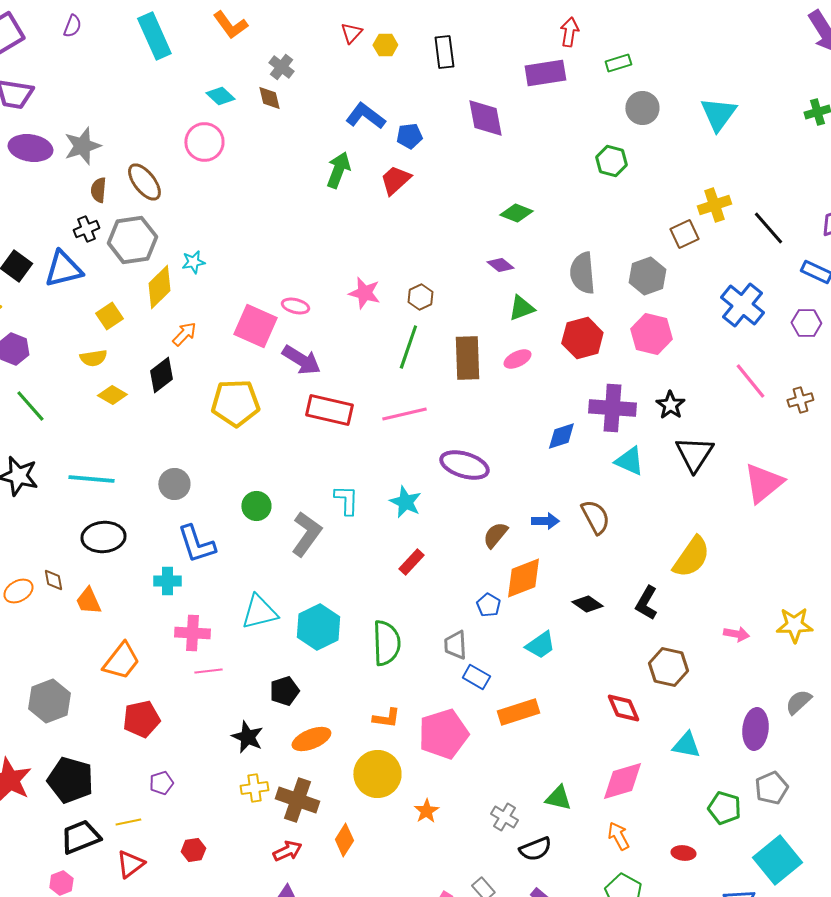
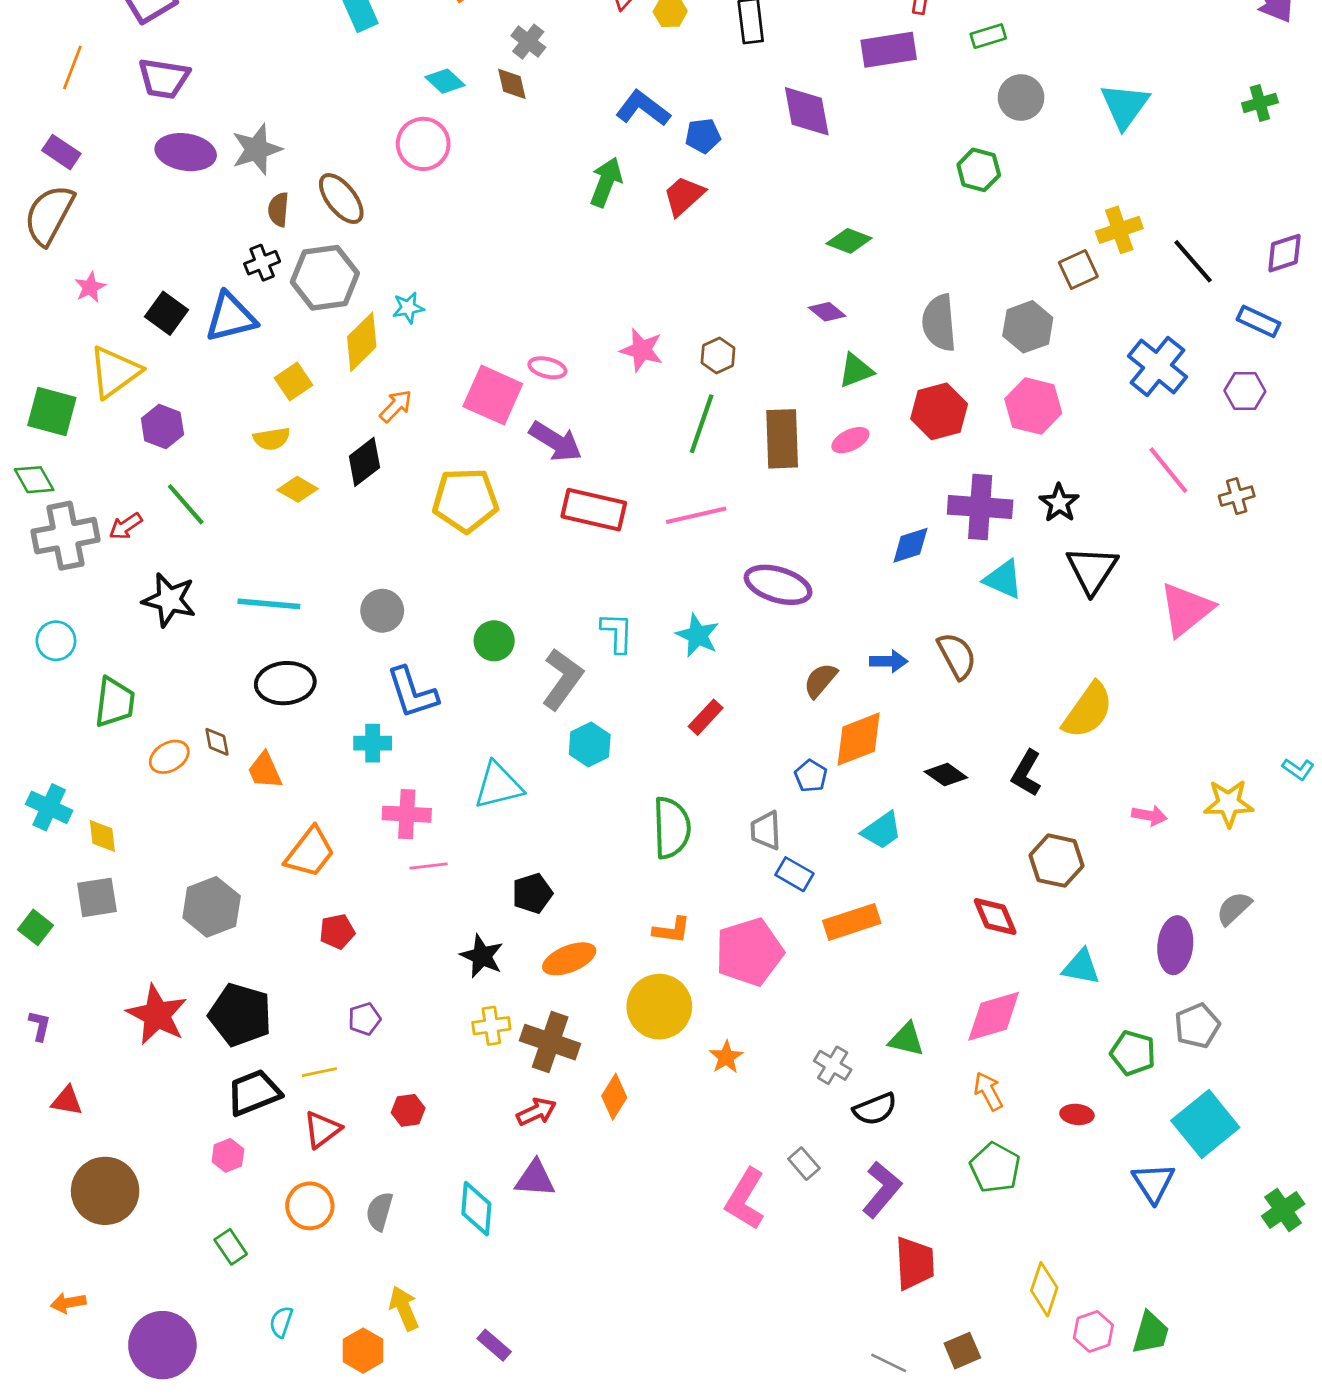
cyan hexagon: (318, 627) -> (590, 745), moved, size x0.7
red pentagon: (141, 719) -> (337, 932), size x0.7

